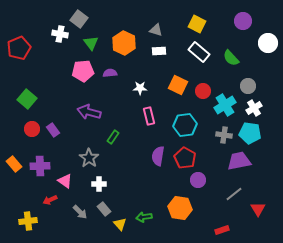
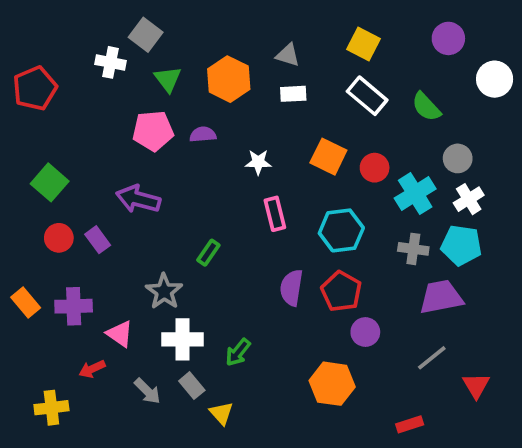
purple arrow: (89, 112) -> (138, 199), moved
white cross: (99, 184) -> (183, 339), size x1.5
green arrow: (144, 217) -> (238, 352), moved, turned -42

